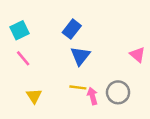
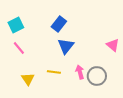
yellow line: (78, 87) -> (54, 72), moved
pink arrow: (92, 96) -> (80, 72), moved

